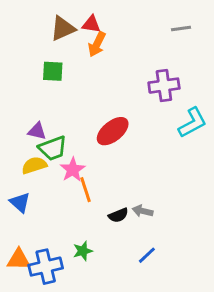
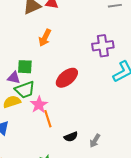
orange arrow: (97, 44) -> (45, 38), moved
green square: (53, 71) -> (25, 67), moved
gray arrow: (143, 211) -> (95, 141), moved, turned -72

